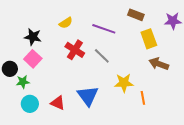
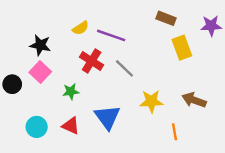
purple line: (104, 29) -> (111, 35), moved
brown arrow: (159, 64) -> (194, 100), moved
green star: (23, 82) -> (71, 92), moved
orange line: (143, 98) -> (175, 132), moved

